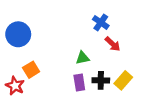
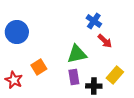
green triangle: (83, 58) -> (77, 54), size x1.5
orange square: (31, 70) -> (39, 67), moved
black cross: (101, 80) -> (94, 86), moved

